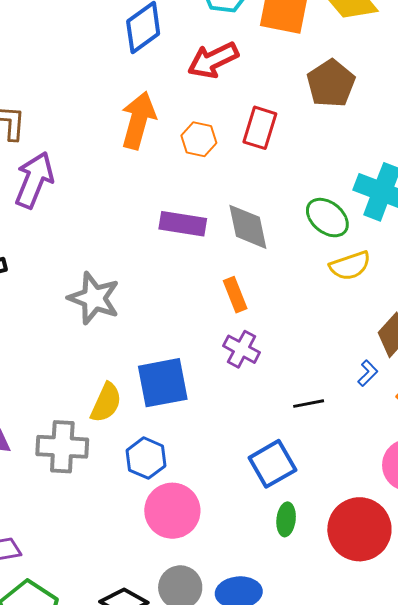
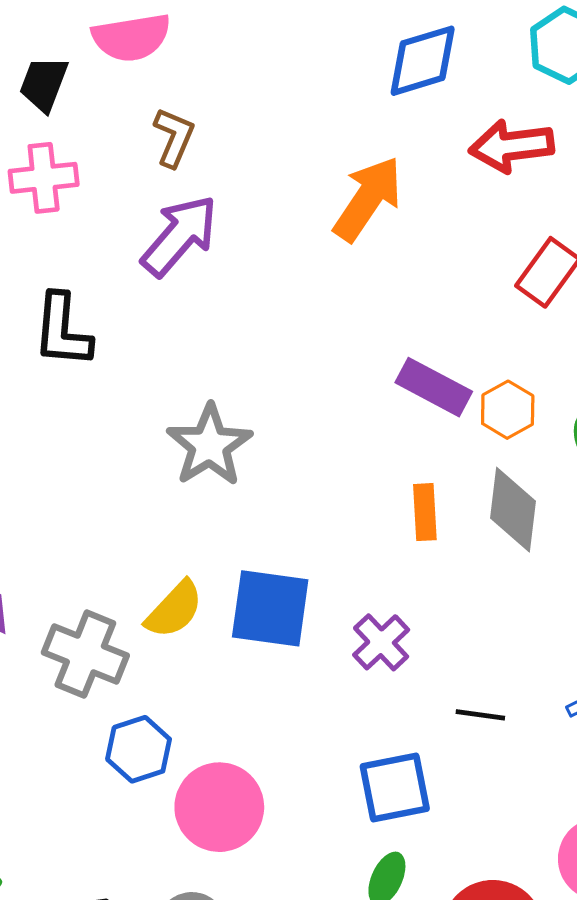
orange hexagon: (199, 139) -> (508, 410), moved
purple rectangle: (183, 224) -> (434, 387), moved
gray diamond: (248, 227) -> (513, 510), moved
purple cross: (242, 349) -> (381, 642), moved
blue hexagon: (146, 458) -> (139, 749), moved

